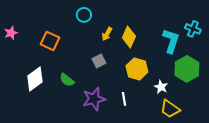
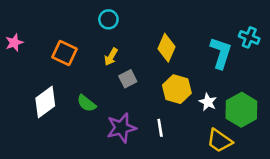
yellow arrow: (107, 34) -> (111, 57), moved
green hexagon: (187, 69) -> (241, 110), moved
white star: (161, 87) -> (208, 102), moved

